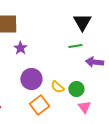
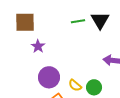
green line: (75, 46) -> (78, 21), moved

